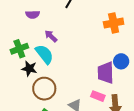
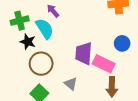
purple trapezoid: (106, 73) -> (84, 53), moved
pink rectangle: (98, 96) -> (104, 64), moved, size x1.5

